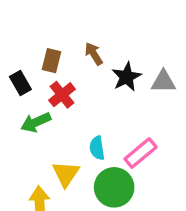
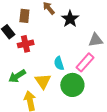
gray triangle: (163, 82) -> (96, 40), moved
red cross: (62, 95) -> (26, 44), moved, turned 35
green arrow: (36, 122) -> (17, 76), moved

